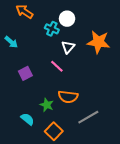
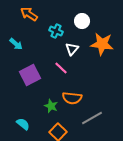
white circle: (67, 19) -> (82, 21), moved
purple square: (25, 73) -> (30, 75), size x1.5
cyan semicircle: (27, 119) -> (23, 124), moved

